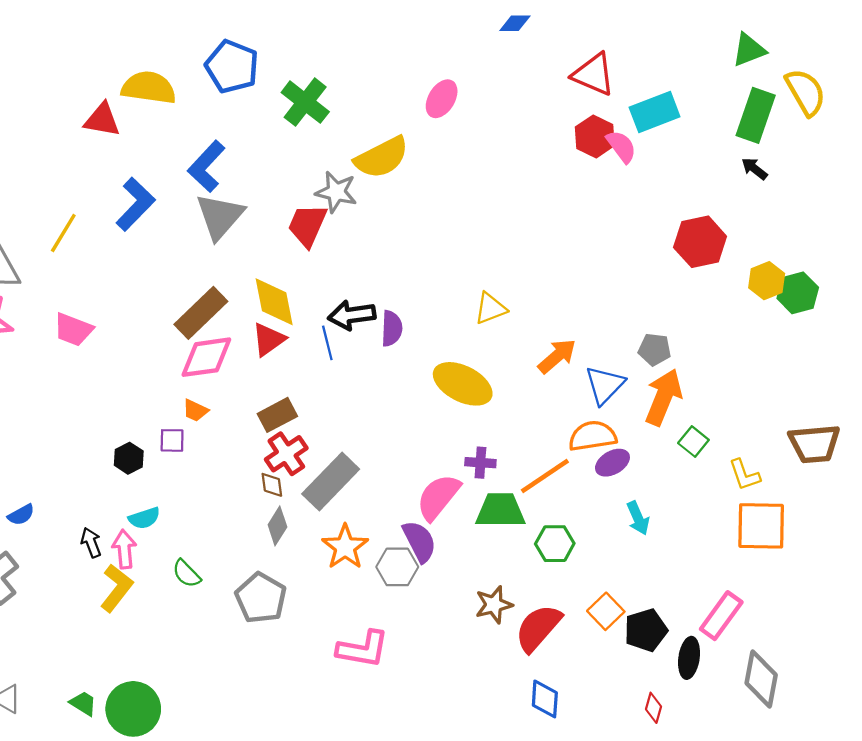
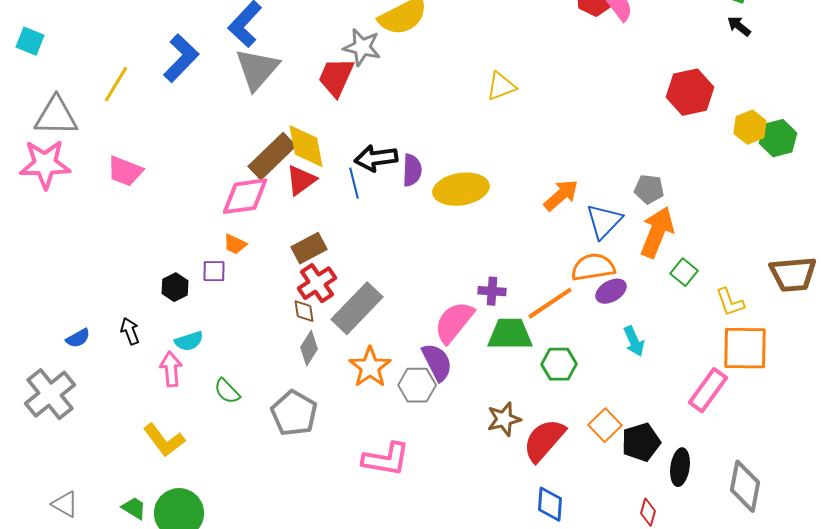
yellow triangle: (490, 308) -> (501, 86), moved
brown rectangle: (201, 313) -> (272, 156), moved
yellow ellipse: (463, 384) -> (461, 189), moved, turned -36
black arrow: (91, 543) -> (130, 331), moved
yellow L-shape: (117, 588) -> (164, 440), moved, turned 105
pink rectangle: (721, 616) -> (708, 390), moved

